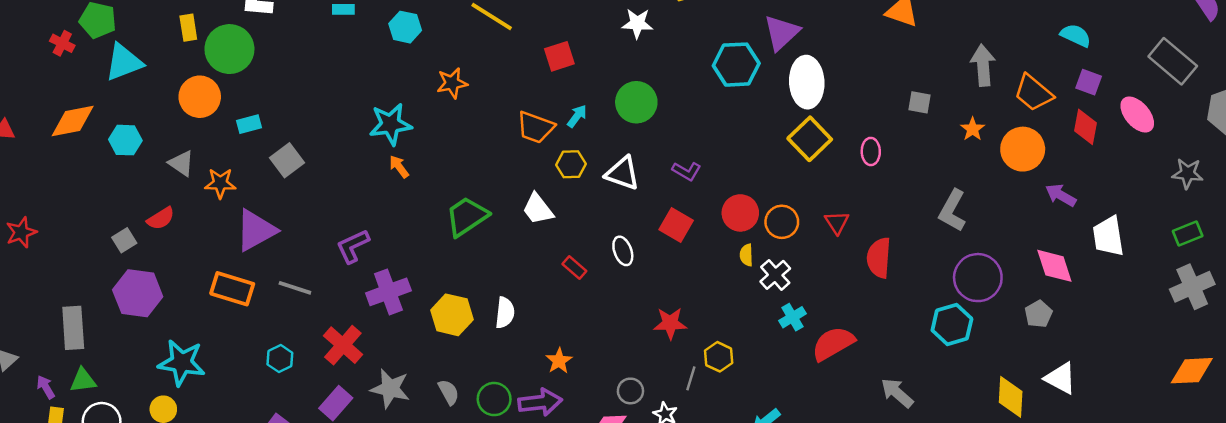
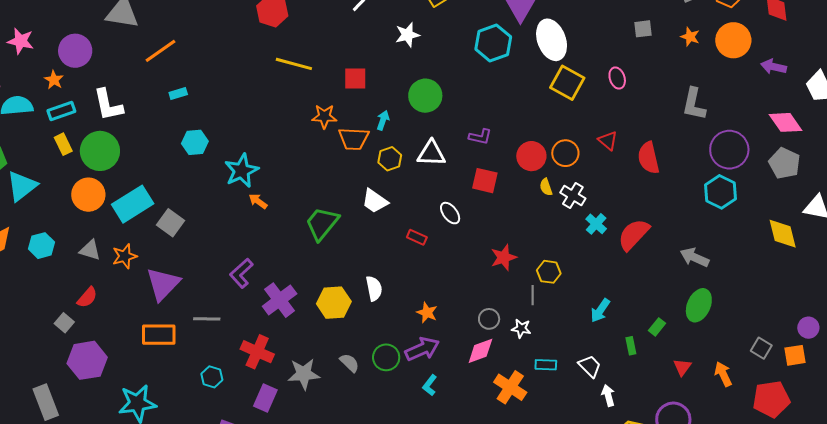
cyan hexagon: (405, 27) -> (195, 142), moved
red square: (559, 56) -> (355, 79), turned 35
orange star: (452, 83) -> (324, 116), moved, turned 30
cyan rectangle: (249, 124) -> (133, 204), size x2.0
gray pentagon: (1038, 314) -> (784, 163), size x1.4

